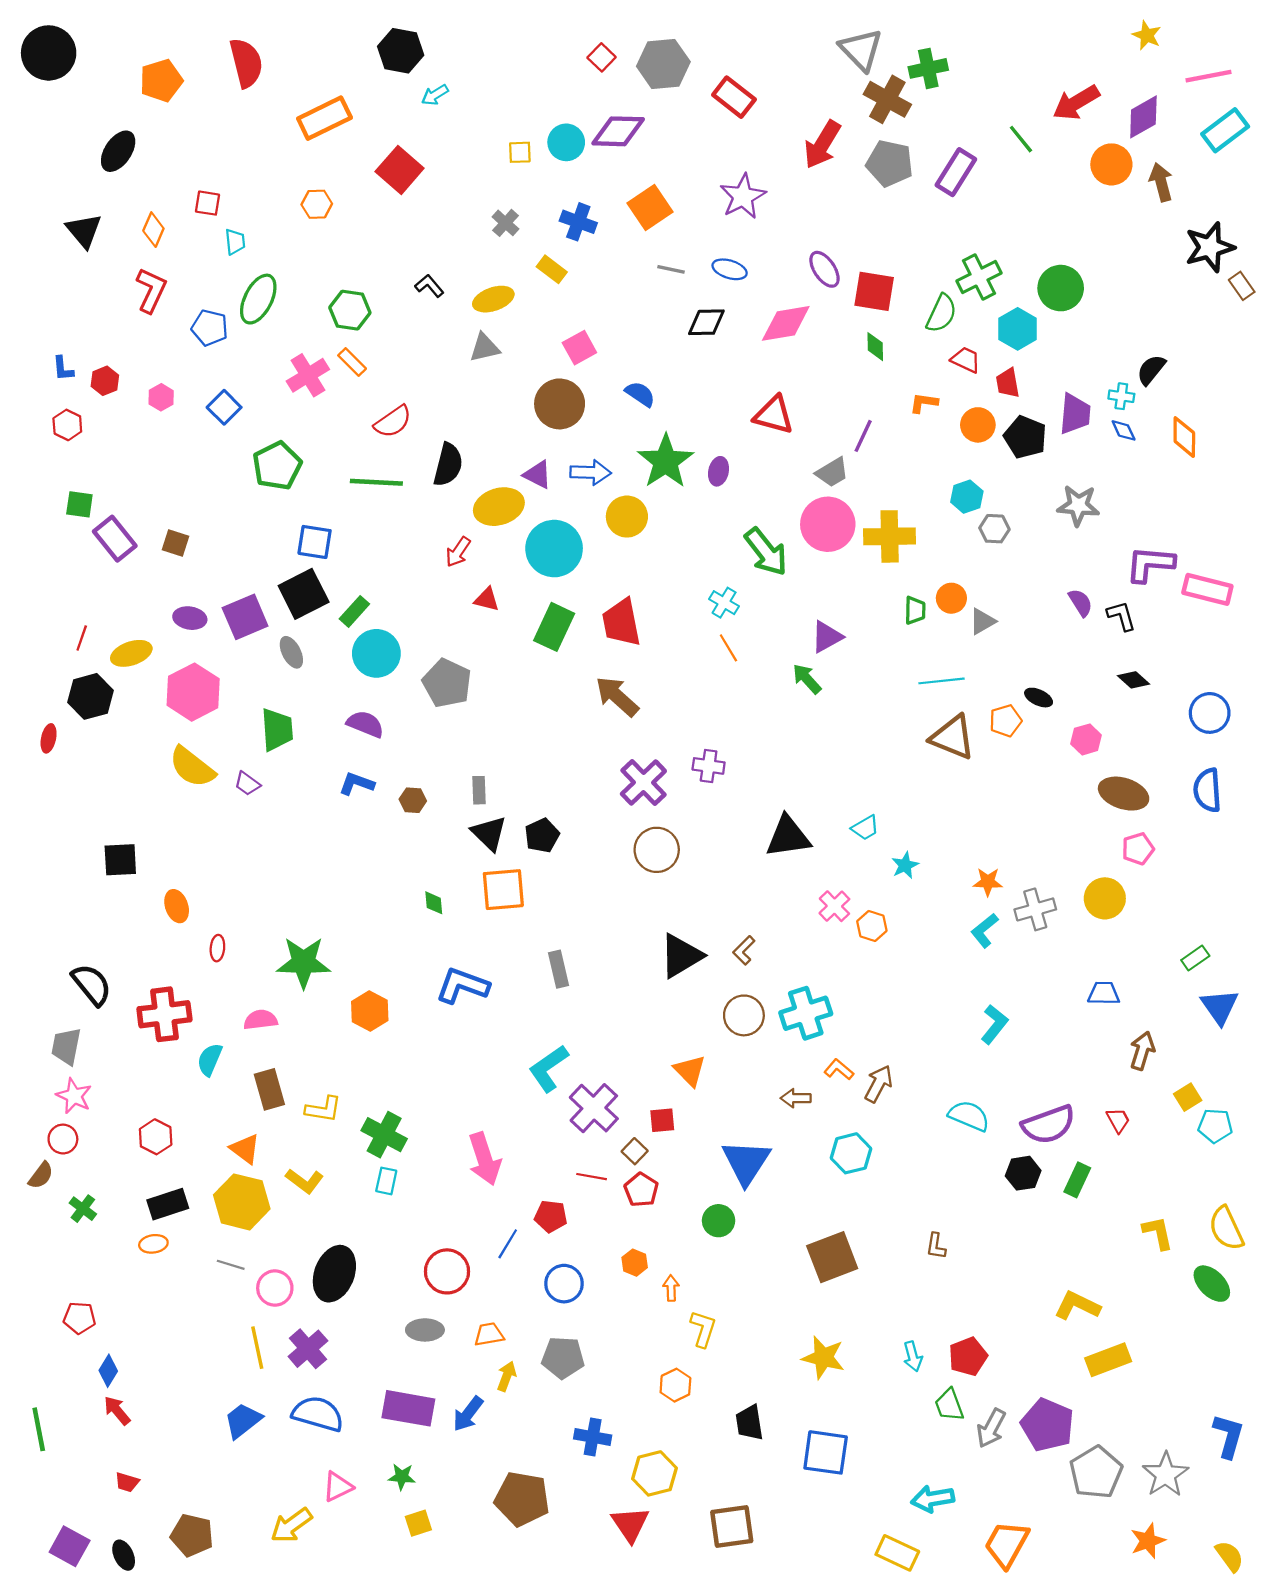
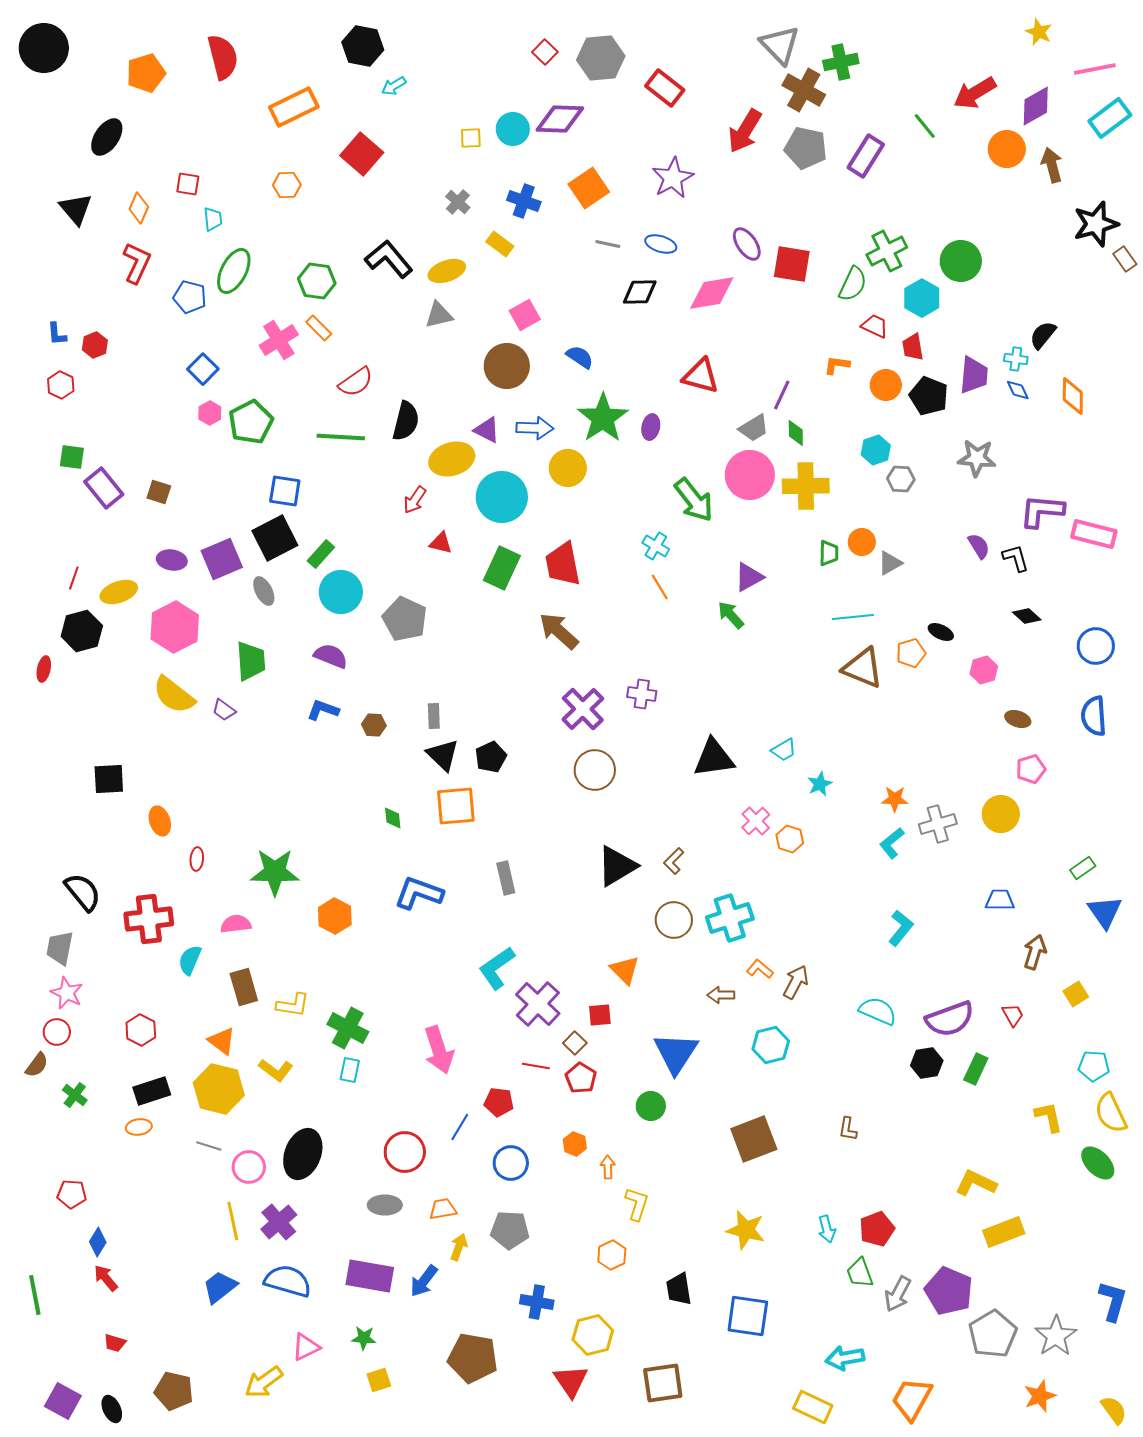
black L-shape: (429, 286) -> (389, 259), size x1.8
green diamond: (875, 347) -> (796, 433), moved
pink hexagon: (161, 397) -> (210, 413), moved
brown ellipse: (1124, 794) -> (1018, 719), size x0.6
cyan pentagon: (1215, 1126) -> (1094, 1066), moved

